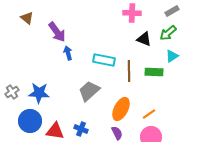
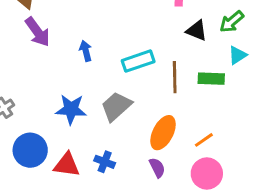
purple arrow: (57, 32) -> (37, 32), moved
cyan rectangle: (104, 60) -> (138, 61), turned -30
blue star: (39, 93) -> (71, 109), moved

